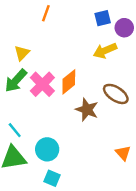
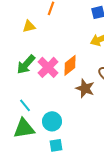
yellow triangle: (22, 53) -> (29, 26), moved, turned 32
cyan square: (52, 178) -> (56, 145), turned -32

